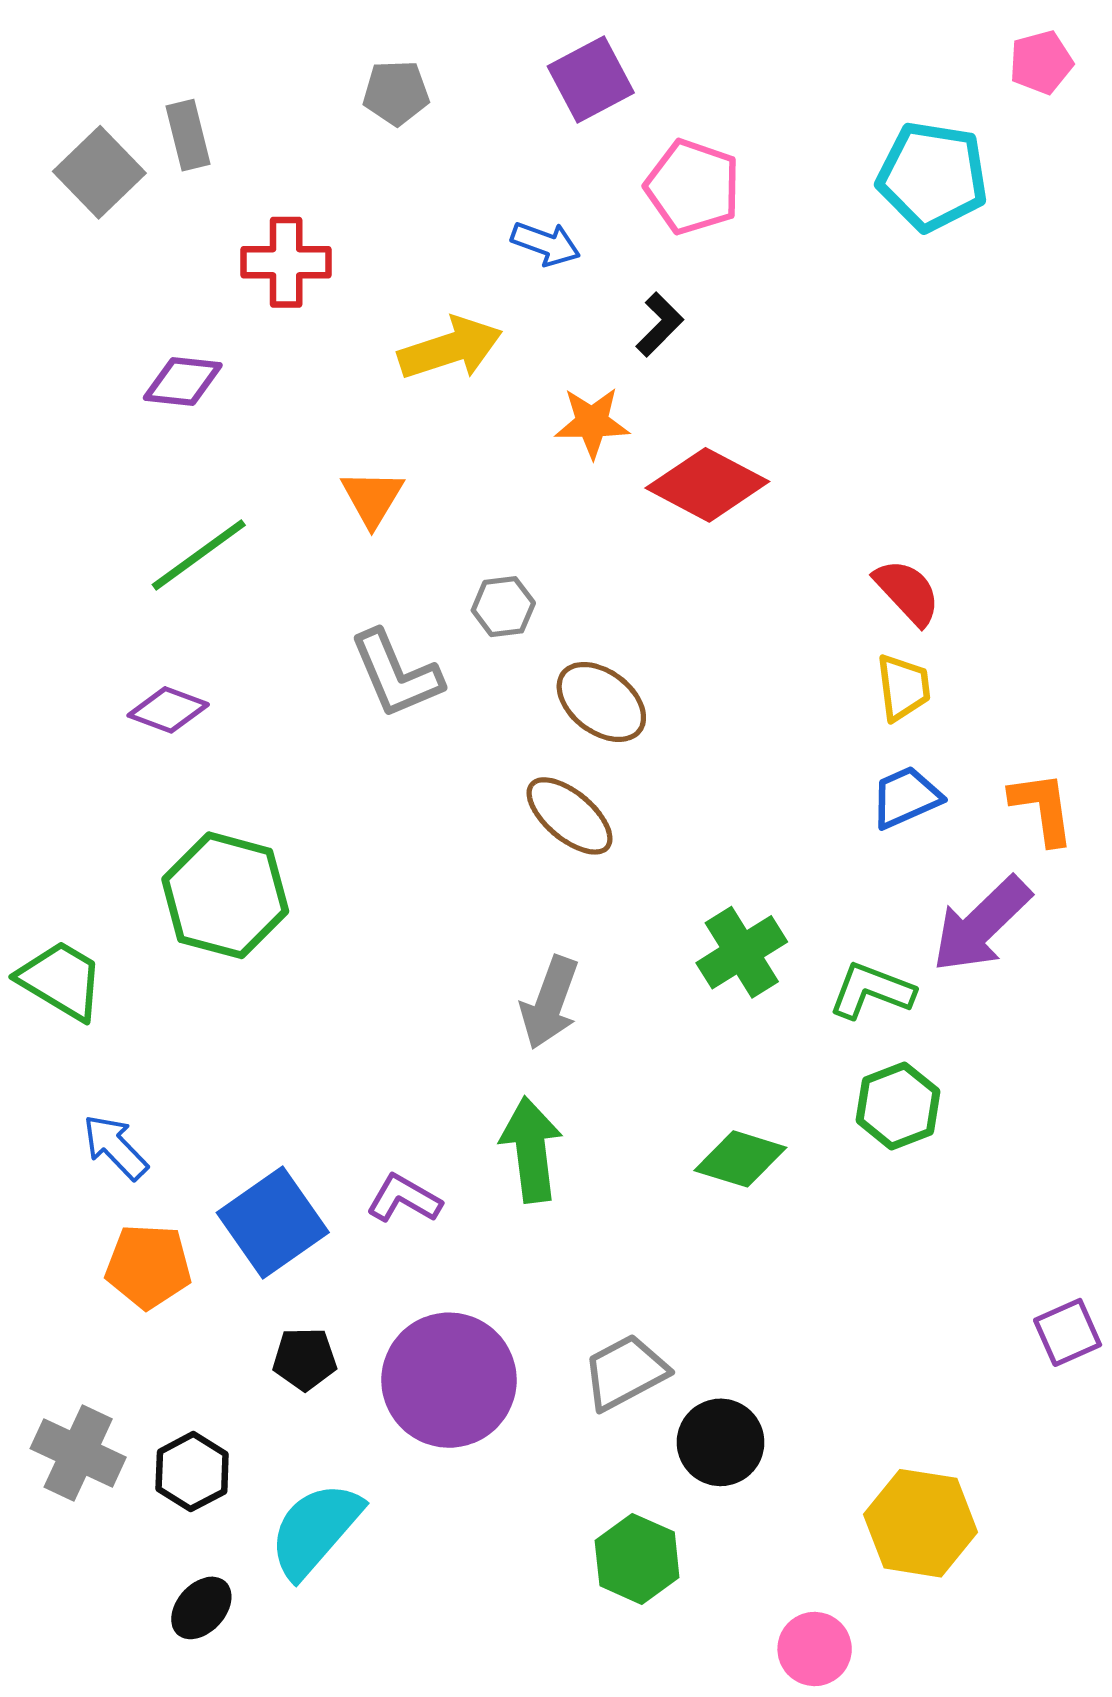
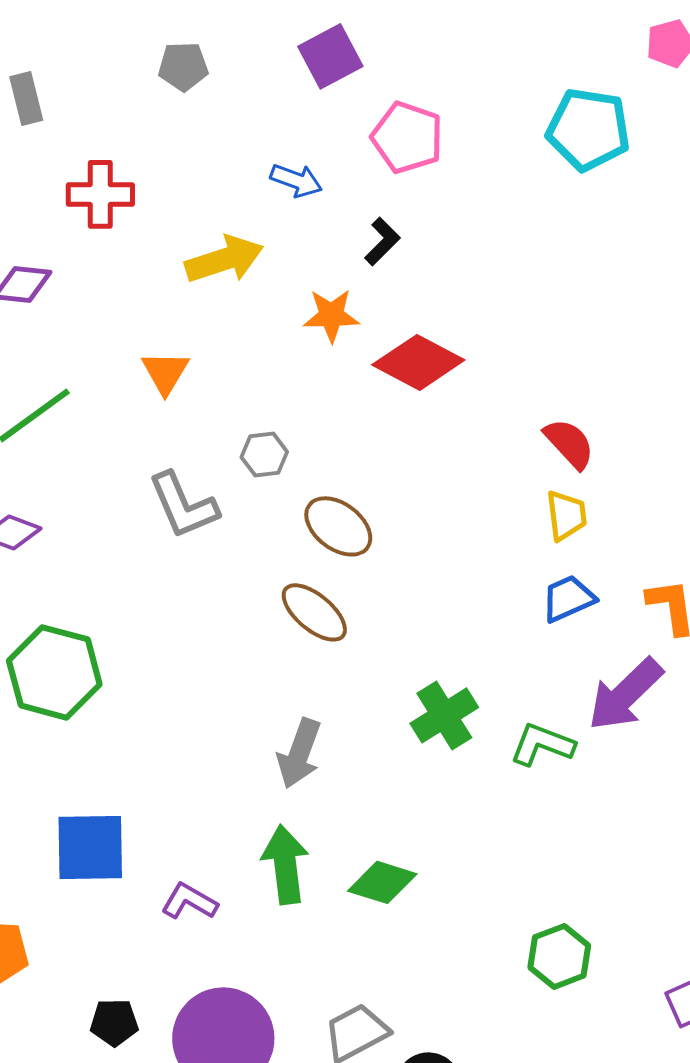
green hexagon: (898, 1106) -> (559, 956), moved
green diamond: (740, 1159) -> (382, 882), moved
blue square: (273, 1223) -> (90, 847), moved, turned 34

